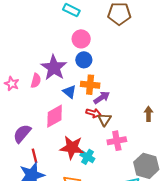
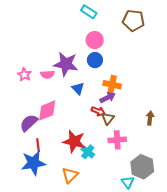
purple star: (54, 68) -> (66, 64), turned -30
pink semicircle: (36, 81) -> (47, 74), turned 64
orange cross: (90, 85) -> (112, 85), moved
pink diamond: (55, 116) -> (47, 110), moved

